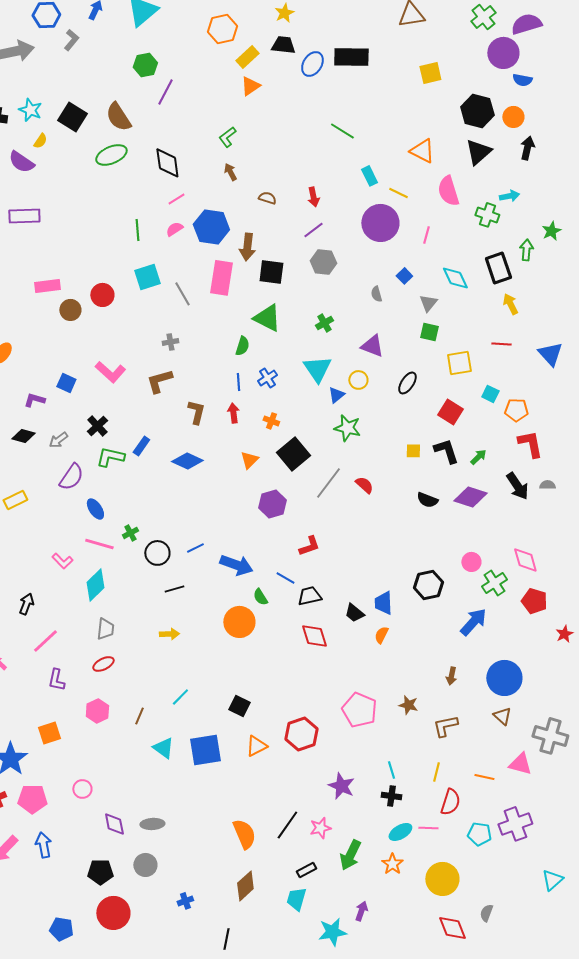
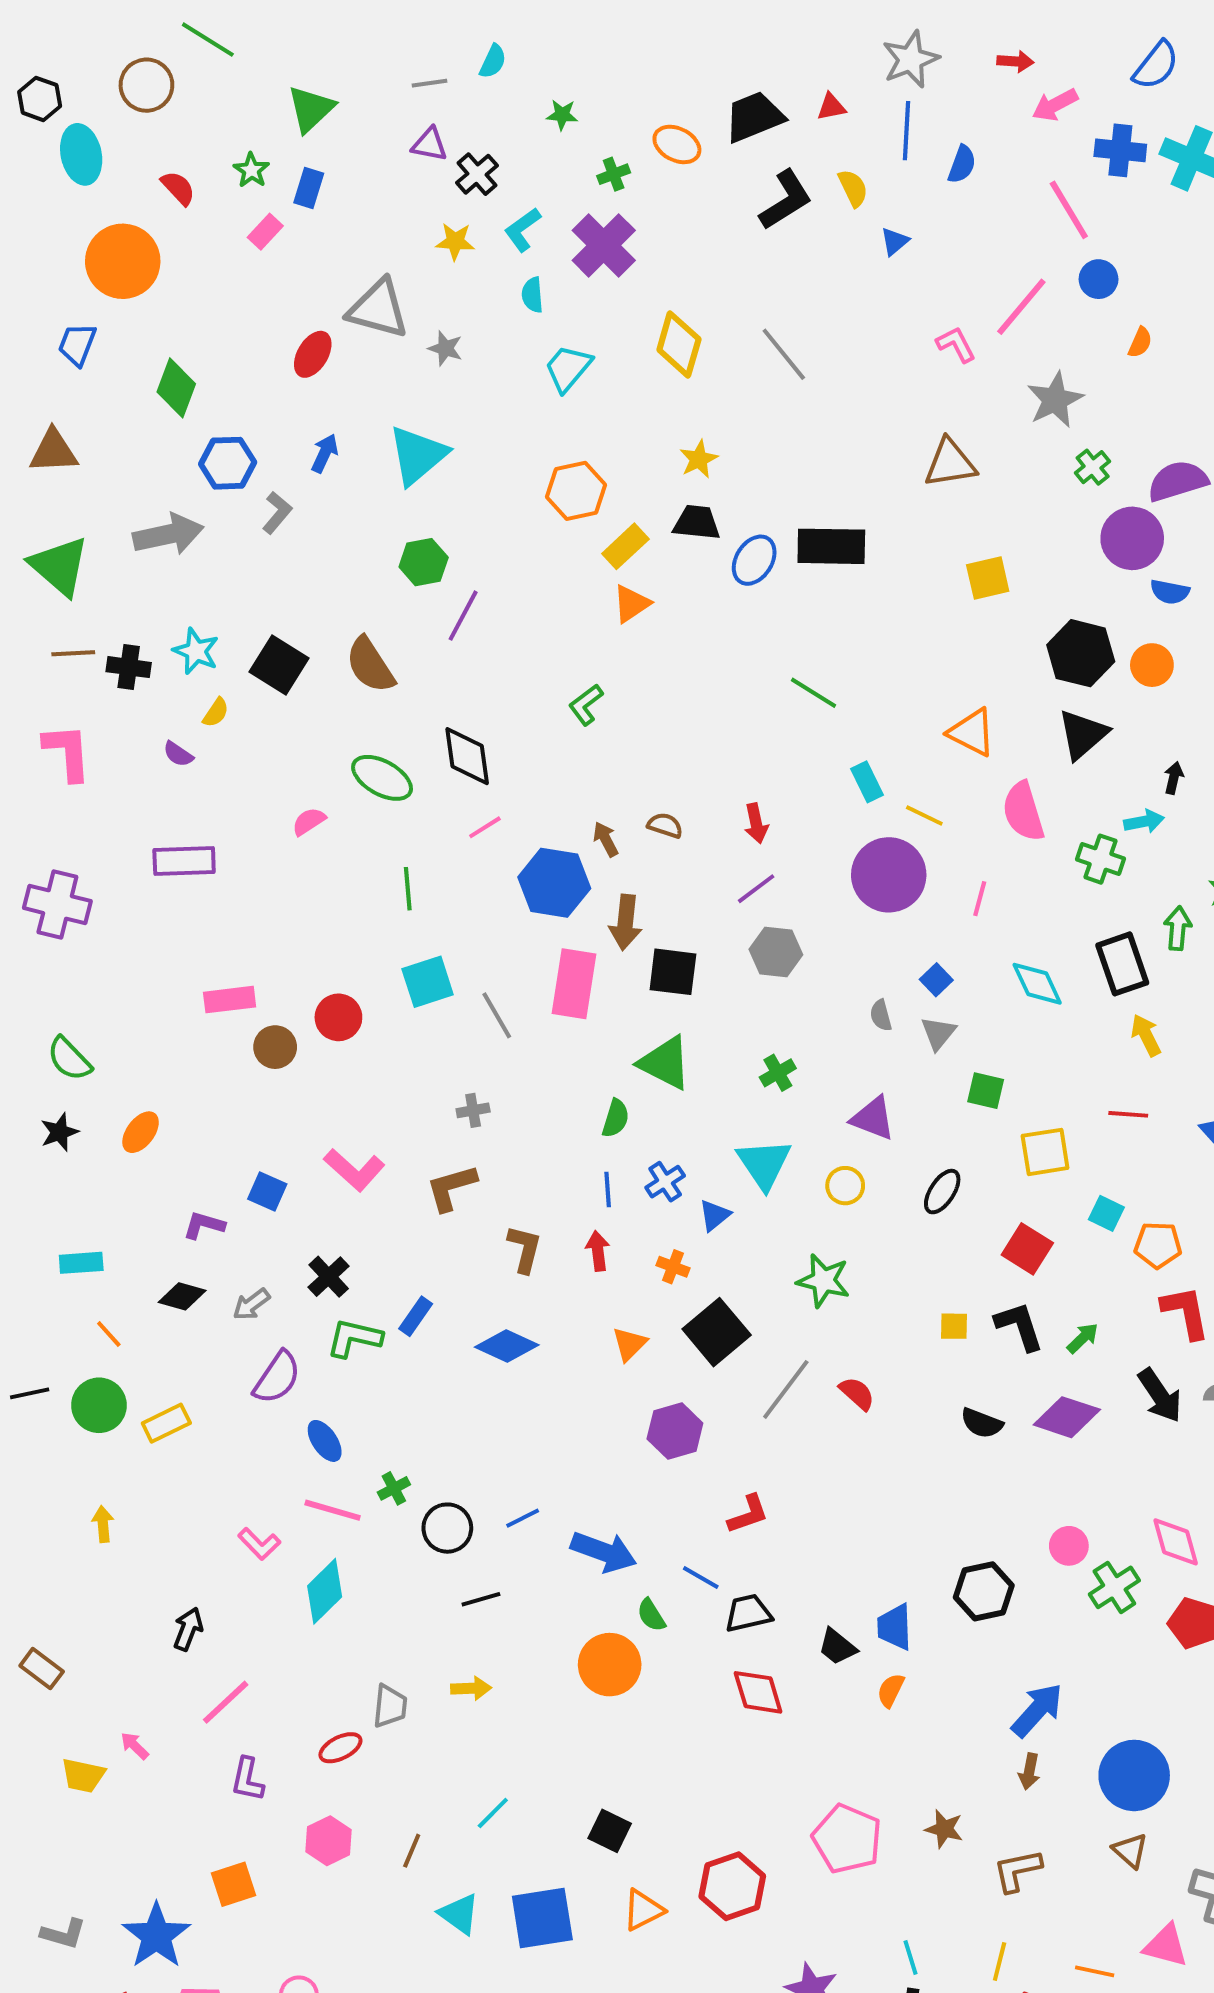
green cross: (483, 17) -> (1093, 467), size x0.7
black arrow: (527, 148) -> (1174, 778), moved, size x0.7
green ellipse: (111, 155) -> (382, 778), moved, turned 52
purple semicircle: (21, 162) -> (178, 754), size x0.6
brown arrow: (230, 172) -> (606, 839), moved
pink semicircle: (174, 229) -> (309, 821), moved
gray triangle: (428, 303) -> (938, 1033), moved
blue triangle: (336, 395) -> (715, 1215), moved
blue arrow: (473, 622) -> (1037, 1710), moved
gray trapezoid: (105, 629) -> (390, 1706), moved

